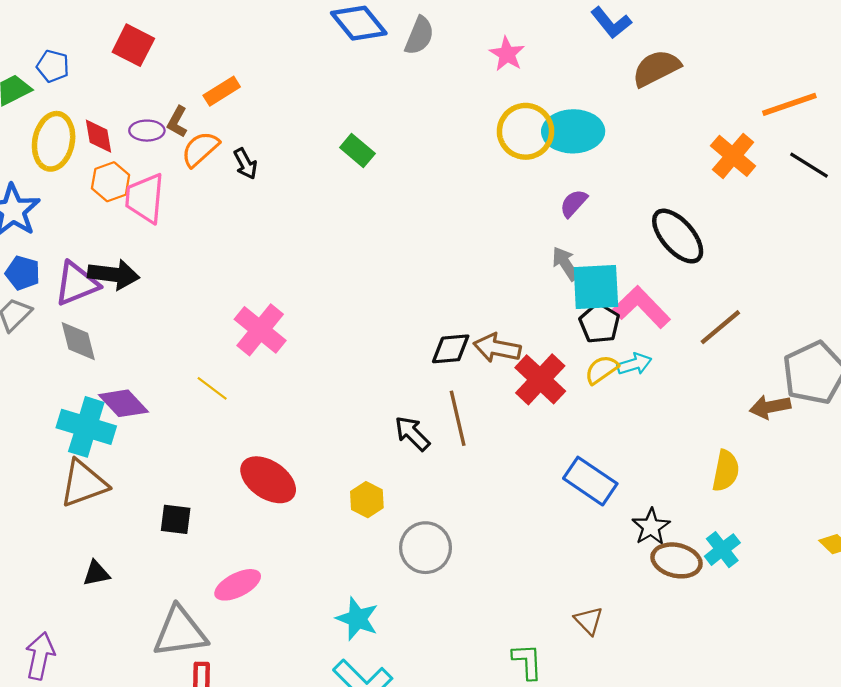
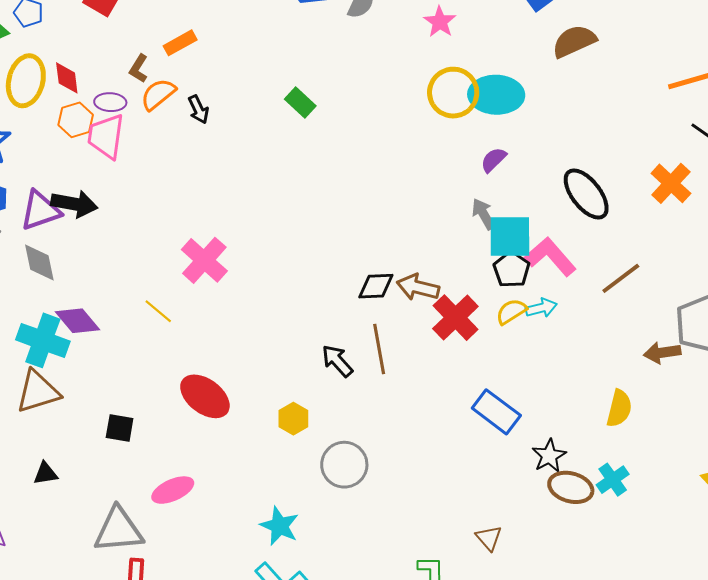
purple ellipse: (147, 131) -> (110, 102), moved
orange cross: (733, 156) -> (671, 183), moved

